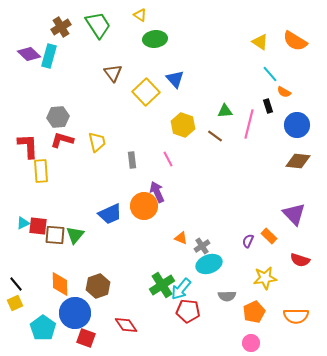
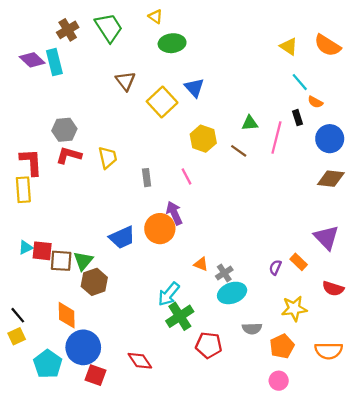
cyan rectangle: (49, 56) -> (54, 62), turned -30
yellow rectangle: (41, 171) -> (23, 190), moved
brown hexagon: (98, 286) -> (94, 282), moved
cyan arrow: (181, 289) -> (169, 294), moved

